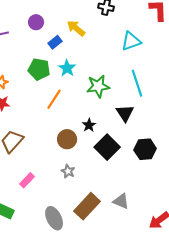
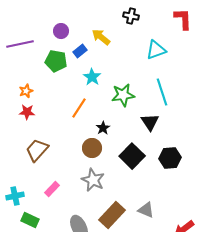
green pentagon: (39, 69) -> (56, 61), moved
black star: (89, 125) -> (103, 128), moved
gray star: (68, 171) -> (93, 180), size x1.6

